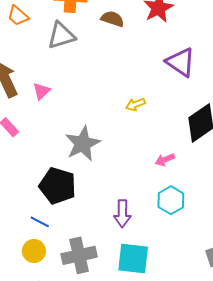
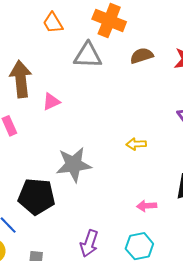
brown semicircle: (112, 19) -> (142, 56), turned -55
black pentagon: (58, 186) -> (37, 197), turned -30

